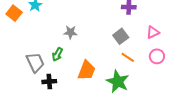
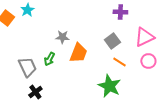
pink triangle: (153, 32) -> (144, 37), size x1.5
orange trapezoid: (87, 70) -> (78, 53), moved
black cross: (49, 82) -> (35, 92), moved, turned -32

